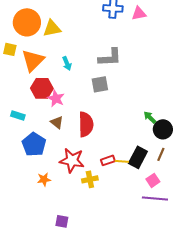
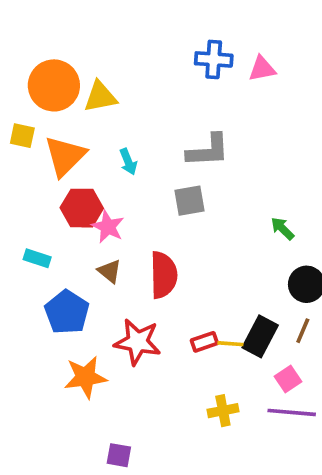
green arrow: (150, 117) -> (282, 229), moved
orange star: (44, 179) -> (85, 377), size x1.6
yellow cross: (90, 179) -> (223, 411), moved

